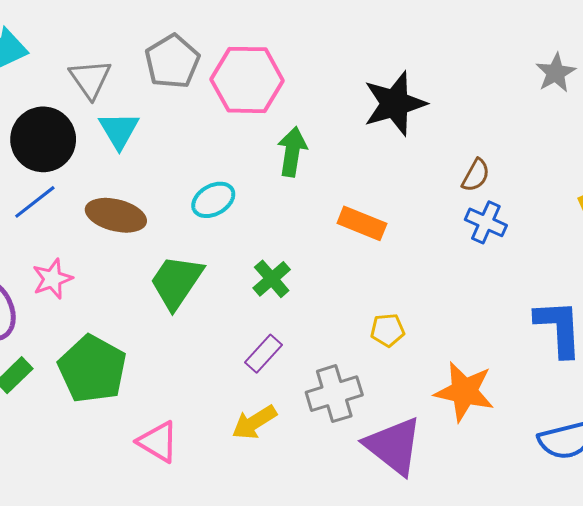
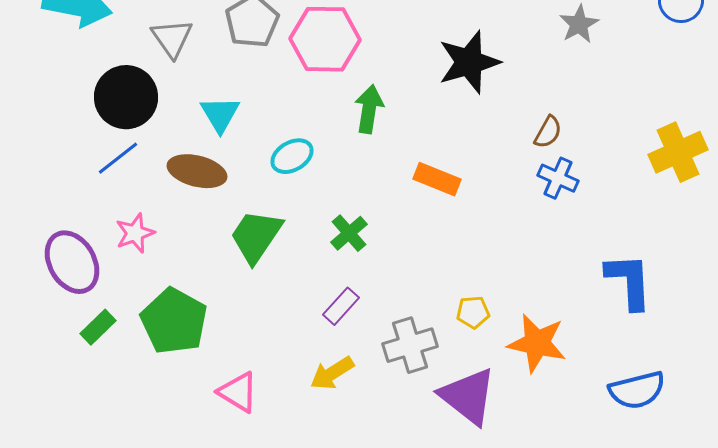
gray star: (556, 73) -> (579, 24), moved
cyan triangle: (119, 130) -> (220, 114), moved
yellow pentagon: (388, 330) -> (473, 312), moved

